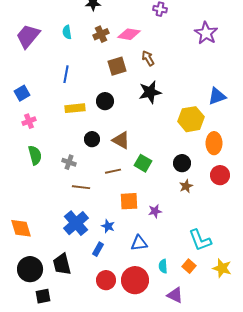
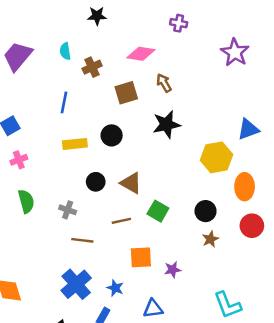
brown cross: (101, 34) -> (92, 67), moved

